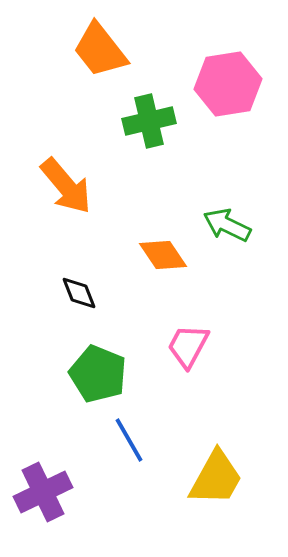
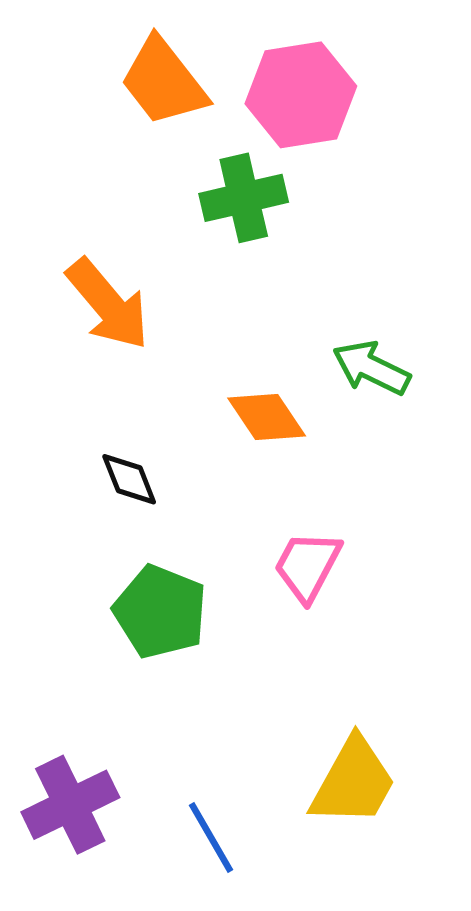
pink hexagon: (228, 84) -> (301, 95), moved
blue line: (129, 440) -> (211, 837), moved

